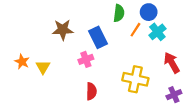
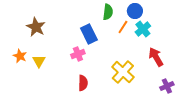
brown star: (63, 30) -> (36, 27), moved, turned 30
yellow cross: (135, 79) -> (123, 72), turned 30
purple cross: (174, 95) -> (167, 86), moved

